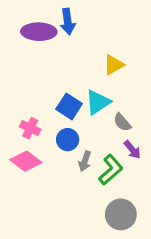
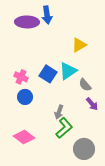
pink cross: (30, 128) -> (21, 77), moved
blue circle: (68, 140) -> (25, 97), moved
pink diamond: (26, 161) -> (24, 137), moved
green L-shape: (111, 170) -> (64, 128), moved

